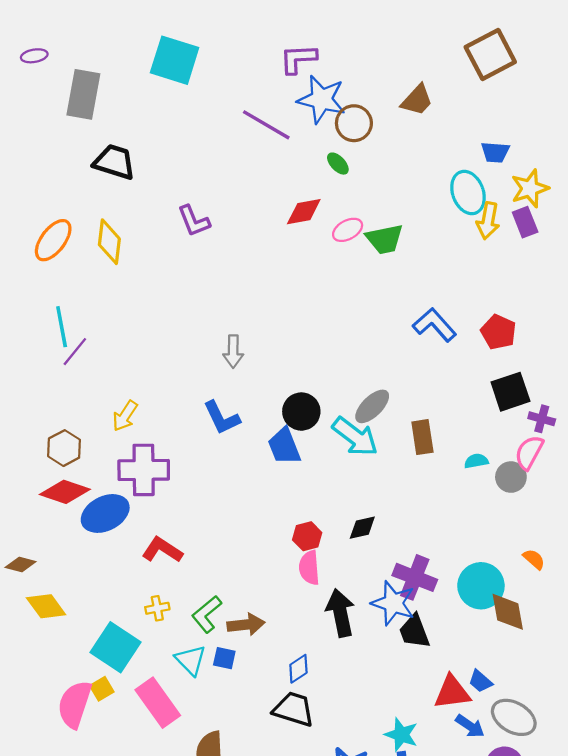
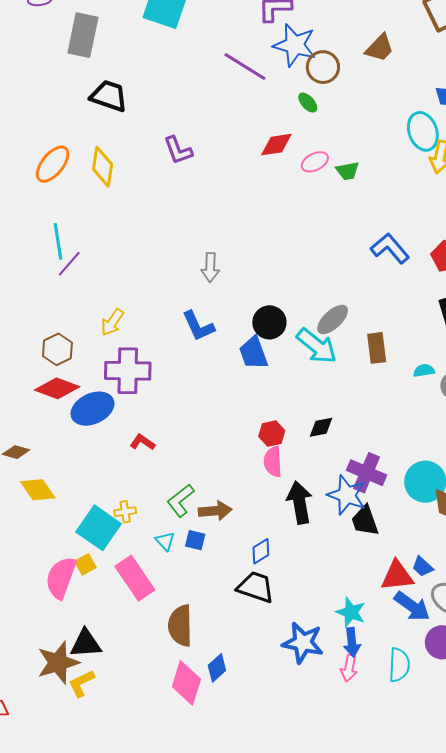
green trapezoid: (385, 239) -> (348, 171), size x0.7
red L-shape: (162, 550) -> (142, 442), size x0.7
yellow cross: (157, 608) -> (125, 512), moved
cyan triangle: (191, 660) -> (165, 541), size x0.7
blue arrow: (470, 726) -> (412, 606), size x1.4

